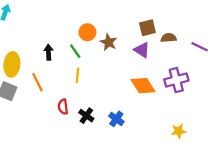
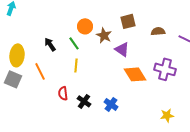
brown square: (147, 28) -> (128, 21), moved
purple triangle: (142, 50) -> (122, 49), moved
black arrow: (49, 52) -> (50, 44), turned -32
purple cross: (176, 80) -> (165, 69), turned 30

